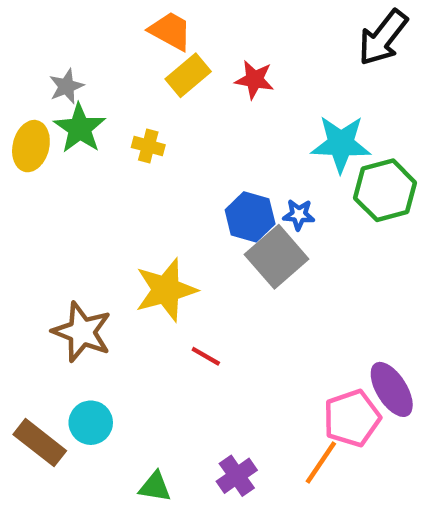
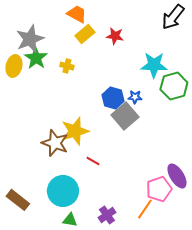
gray star: (66, 86) -> (30, 39), size x1.8
brown star: (82, 332) -> (55, 143), moved
cyan circle: (91, 423) -> (63, 191), moved, size x1.6

